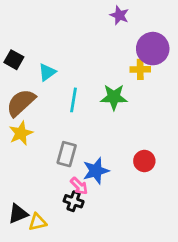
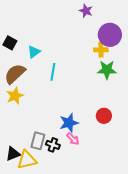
green star: (114, 97) -> (107, 70), moved
gray rectangle: (67, 154) -> (38, 141), moved
pink arrow: (79, 186) -> (73, 139), moved
yellow triangle: (37, 222) -> (27, 160), size x1.5

